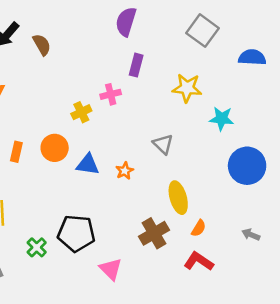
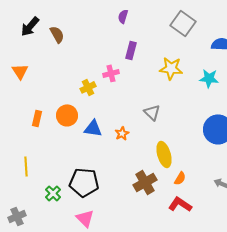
purple semicircle: (126, 22) -> (123, 16), size x0.6
cyan star: (222, 119) -> (209, 78), moved
pink triangle: (111, 269) -> (85, 218), moved

